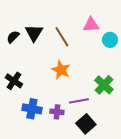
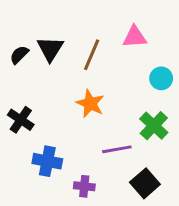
brown line: (62, 37) -> (92, 55), turned 55
cyan circle: (110, 40) -> (161, 78), moved
purple cross: (57, 112) -> (84, 186), moved
black square: (86, 124) -> (145, 183), moved

